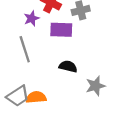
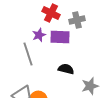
purple star: (32, 18) -> (39, 35), moved

